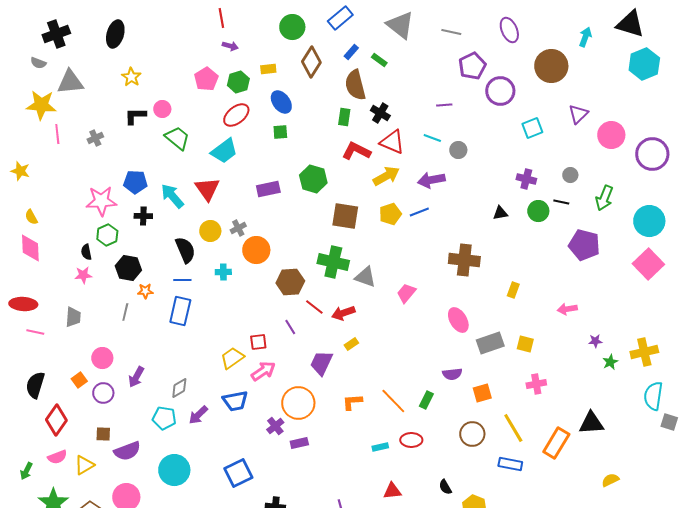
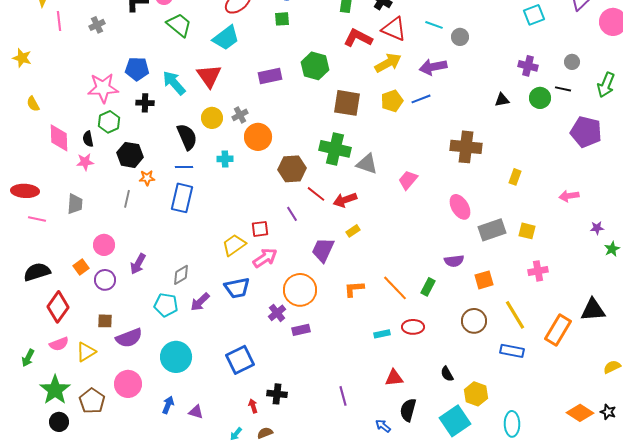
pink diamond: (30, 248) -> (59, 138), moved
black semicircle: (35, 385) -> (37, 272), turned 56

